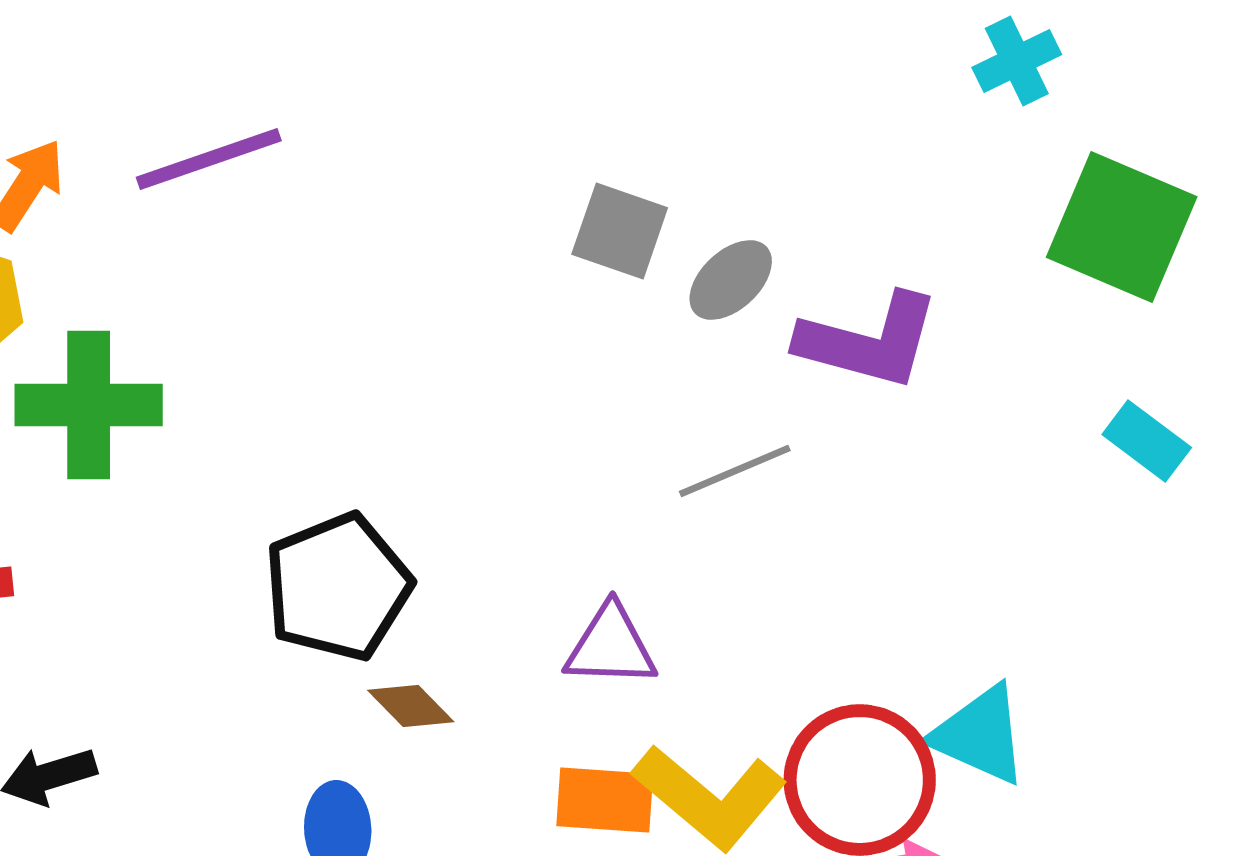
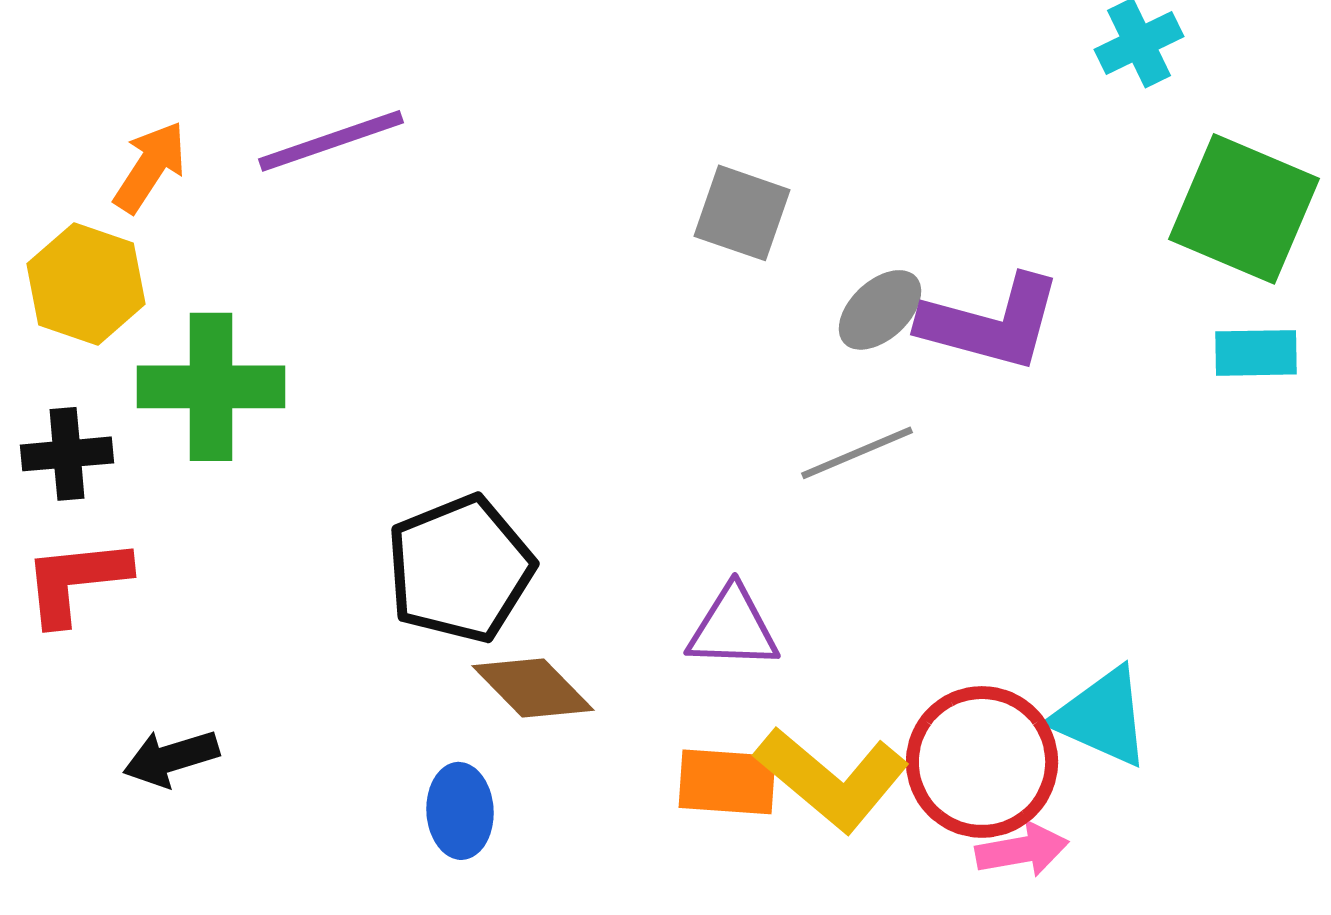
gray ellipse: (731, 280) -> (880, 310), moved
cyan rectangle: (1147, 441) -> (1256, 353), moved, turned -38
brown diamond: (411, 706) -> (533, 688), size x1.4

